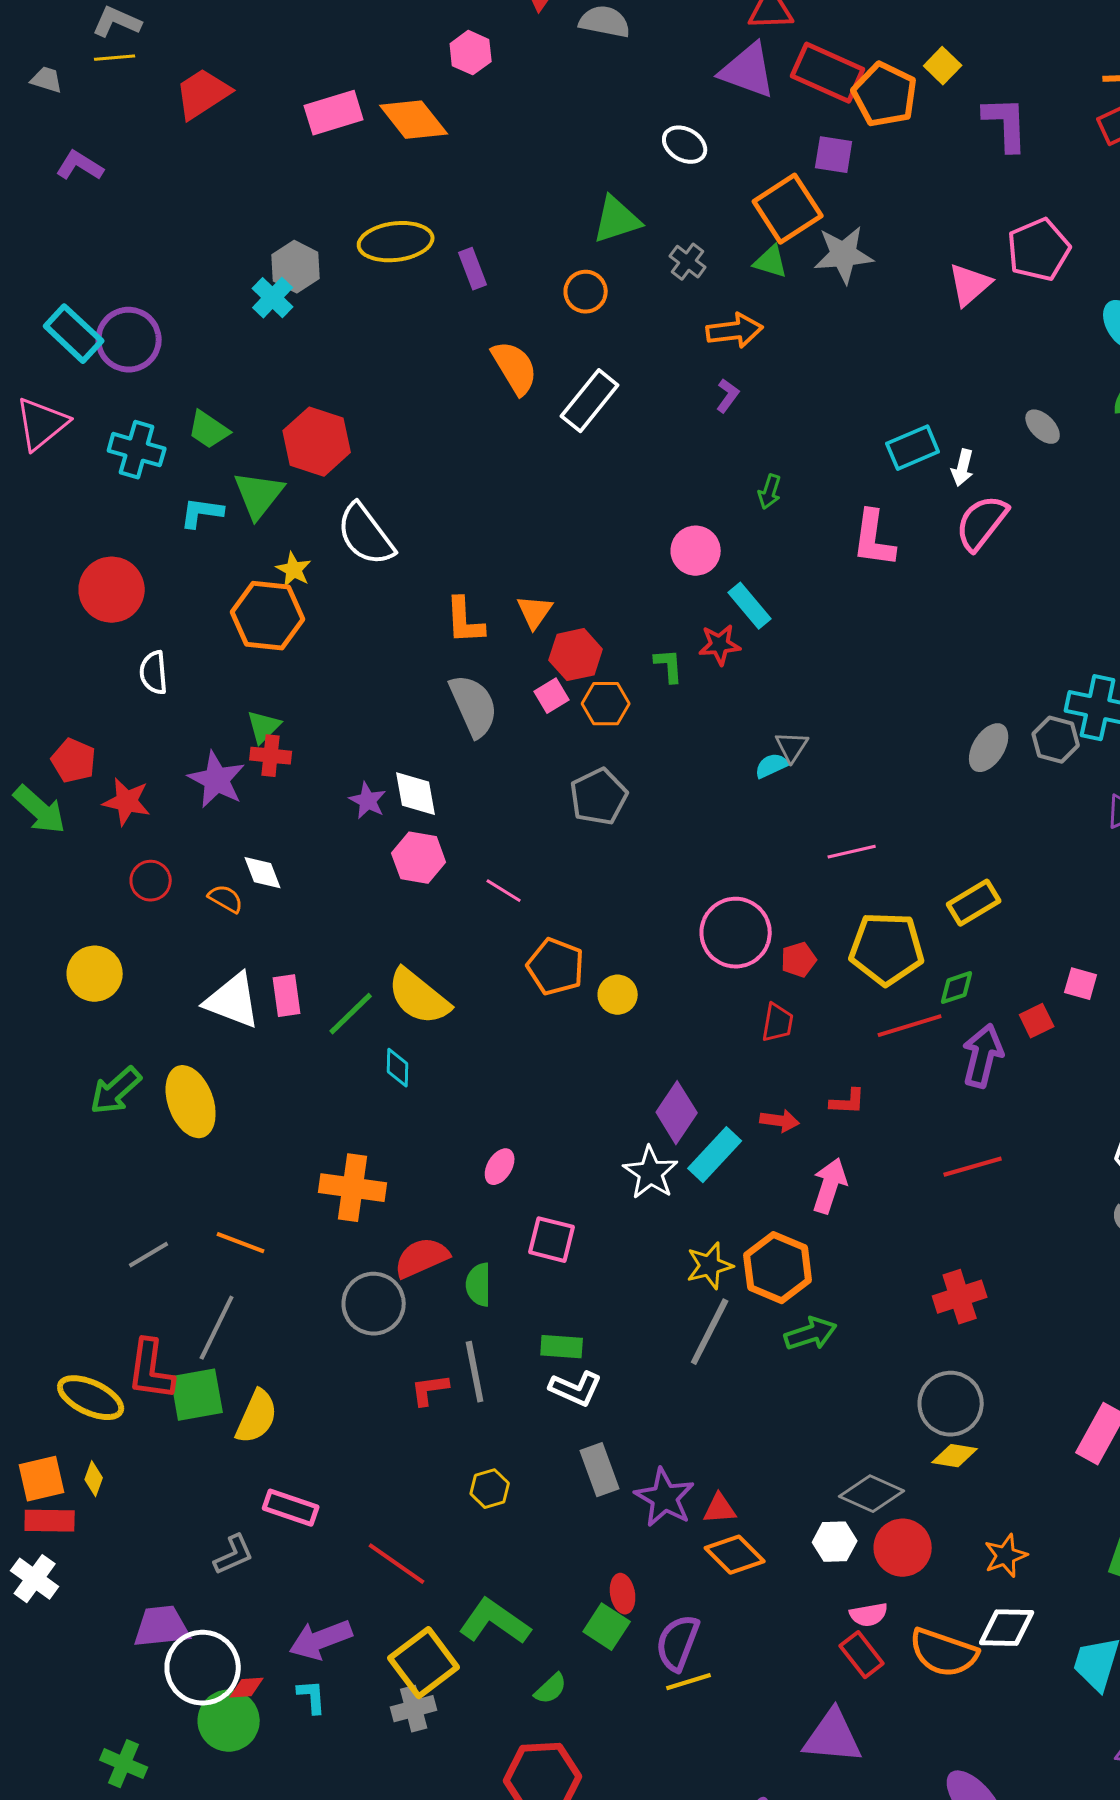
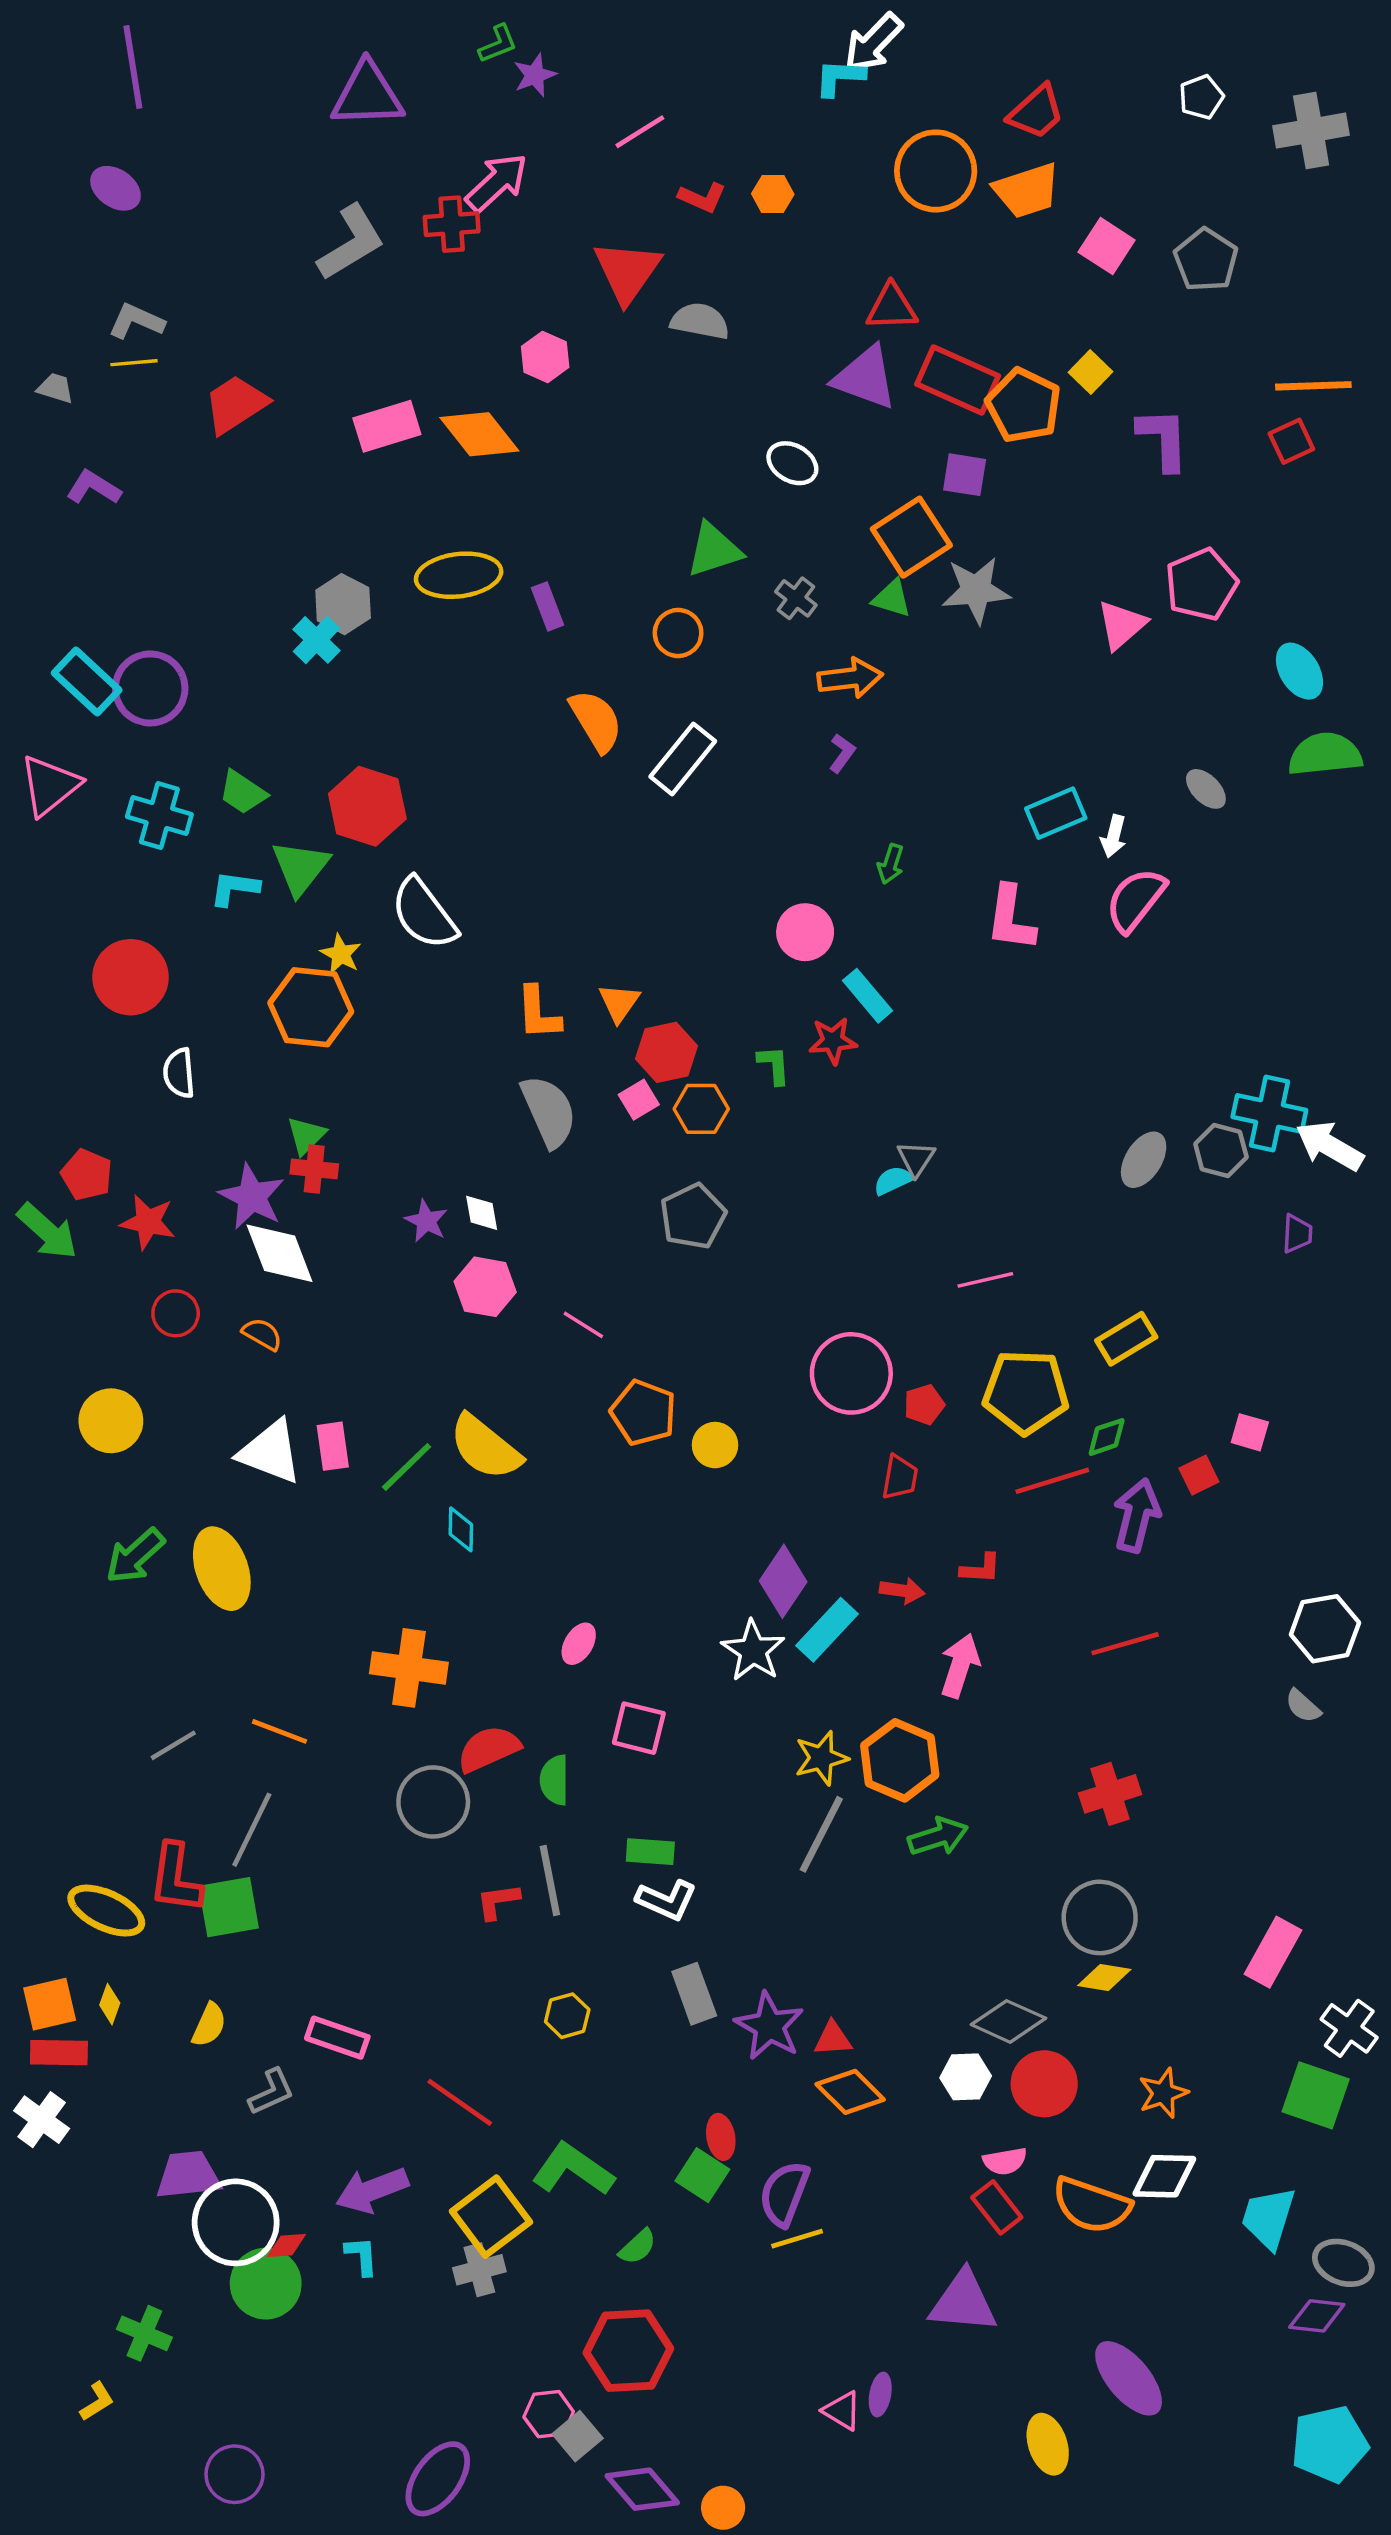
white diamond: (416, 794) -> (482, 1213), size x0.7
white diamond: (263, 873) -> (280, 1253), moved, size x1.6
yellow semicircle: (257, 1417) -> (209, 2025), moved, size x0.7

